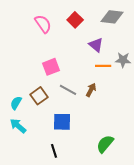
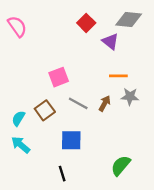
pink semicircle: (43, 24) -> (17, 26), moved
purple triangle: (96, 45) -> (110, 41), moved
gray star: (123, 60) -> (130, 97), moved

